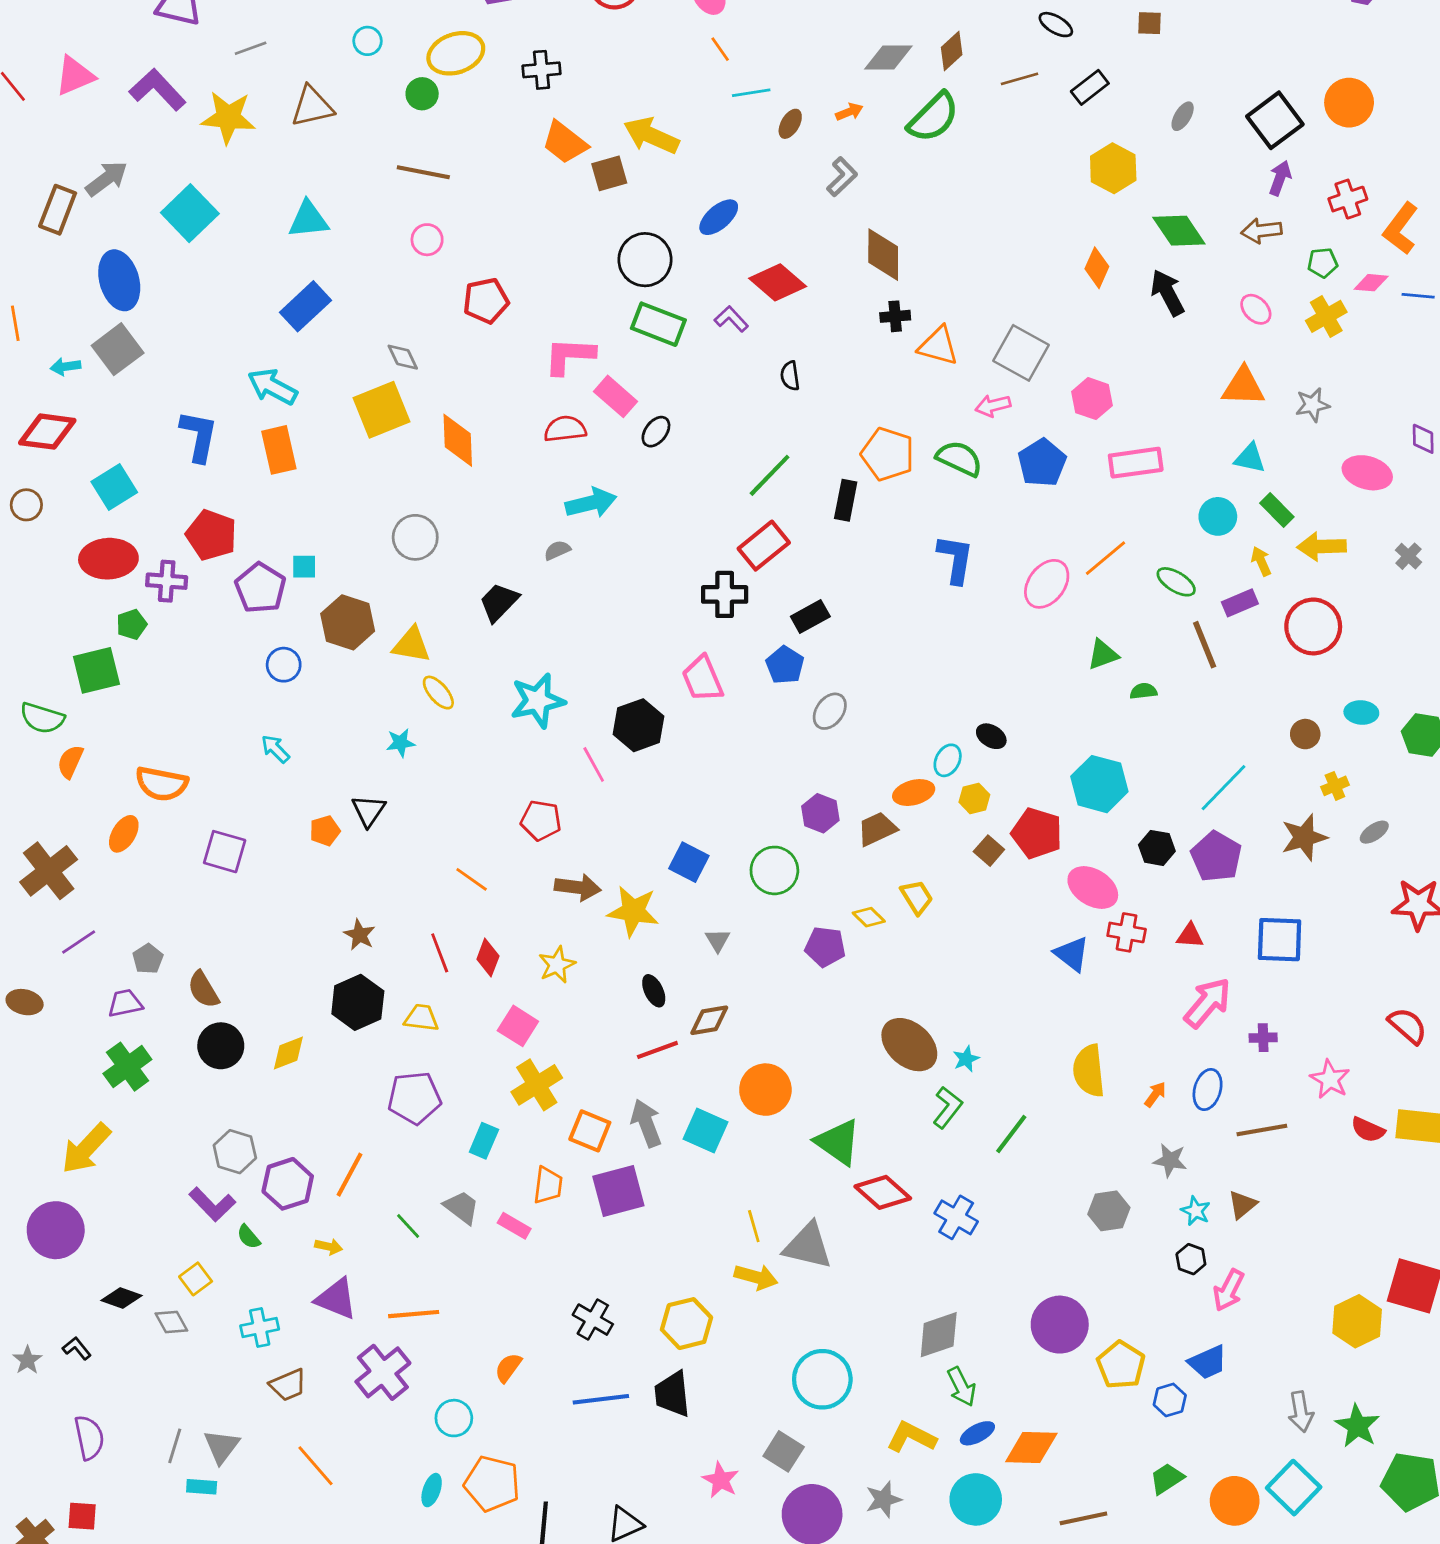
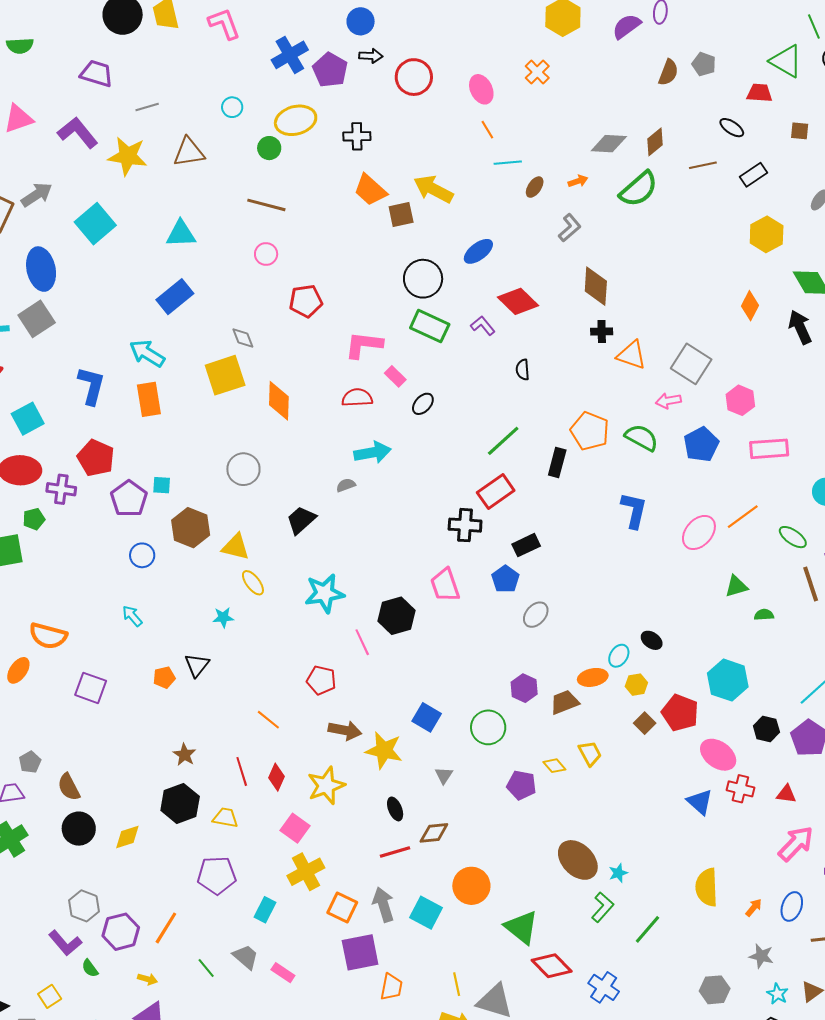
pink rectangle: (615, 396) -> (395, 376), size x0.7
yellow star: (557, 965) -> (326, 786), size x1.4
orange trapezoid: (548, 1185) -> (391, 987), moved

